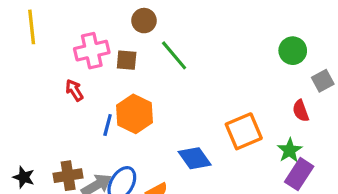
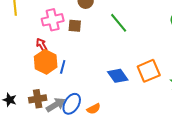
green line: (174, 55) -> (119, 23), moved
orange hexagon: (134, 114) -> (46, 62), moved
blue diamond: (195, 158) -> (118, 76), moved

